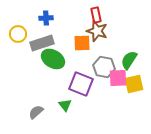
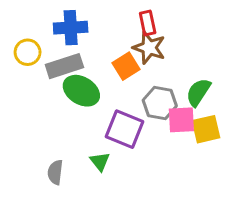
blue cross: (46, 18) -> (71, 28), size x1.5
orange square: (82, 43) -> (126, 66), turned -30
gray semicircle: (36, 112) -> (55, 172), turned -42

